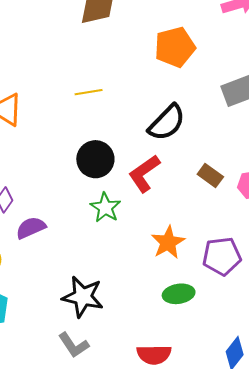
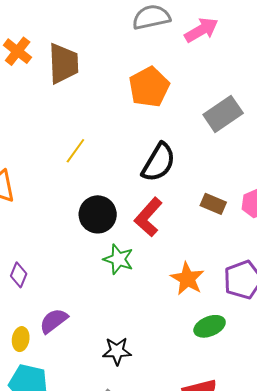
yellow line: (89, 92) -> (75, 151), turned -32
purple semicircle: (31, 228) -> (54, 321), moved
black star: (83, 297) -> (117, 351), size x0.7

